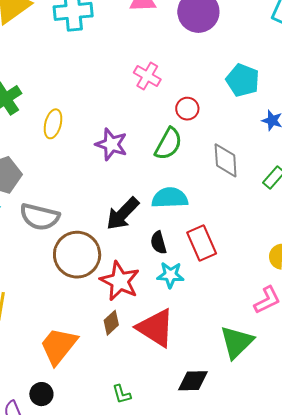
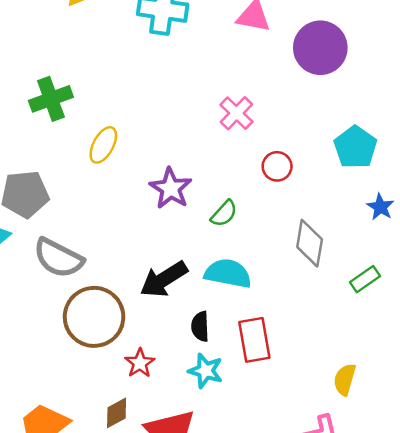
green semicircle: (168, 144) -> (224, 214), moved, size x0.7
red star: (120, 281) -> (140, 363), size x0.6

